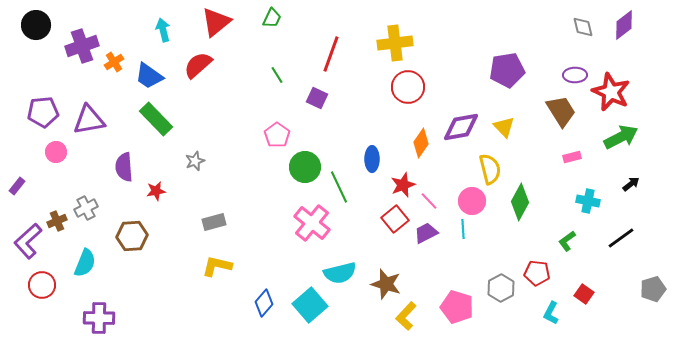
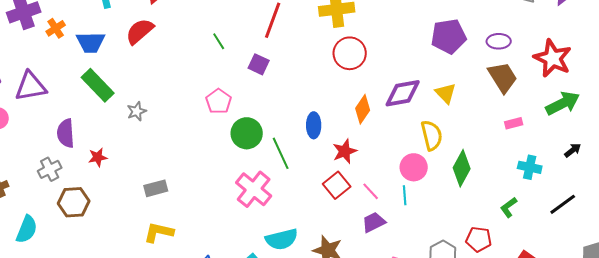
purple ellipse: (575, 75) -> (499, 41), moved
blue trapezoid: (149, 76) -> (91, 42), turned -36
gray star: (195, 161) -> (137, 111), moved
pink line: (429, 201) -> (371, 191), moved
gray cross: (86, 208) -> (50, 169), moved
purple trapezoid: (426, 233) -> (374, 222), moved

